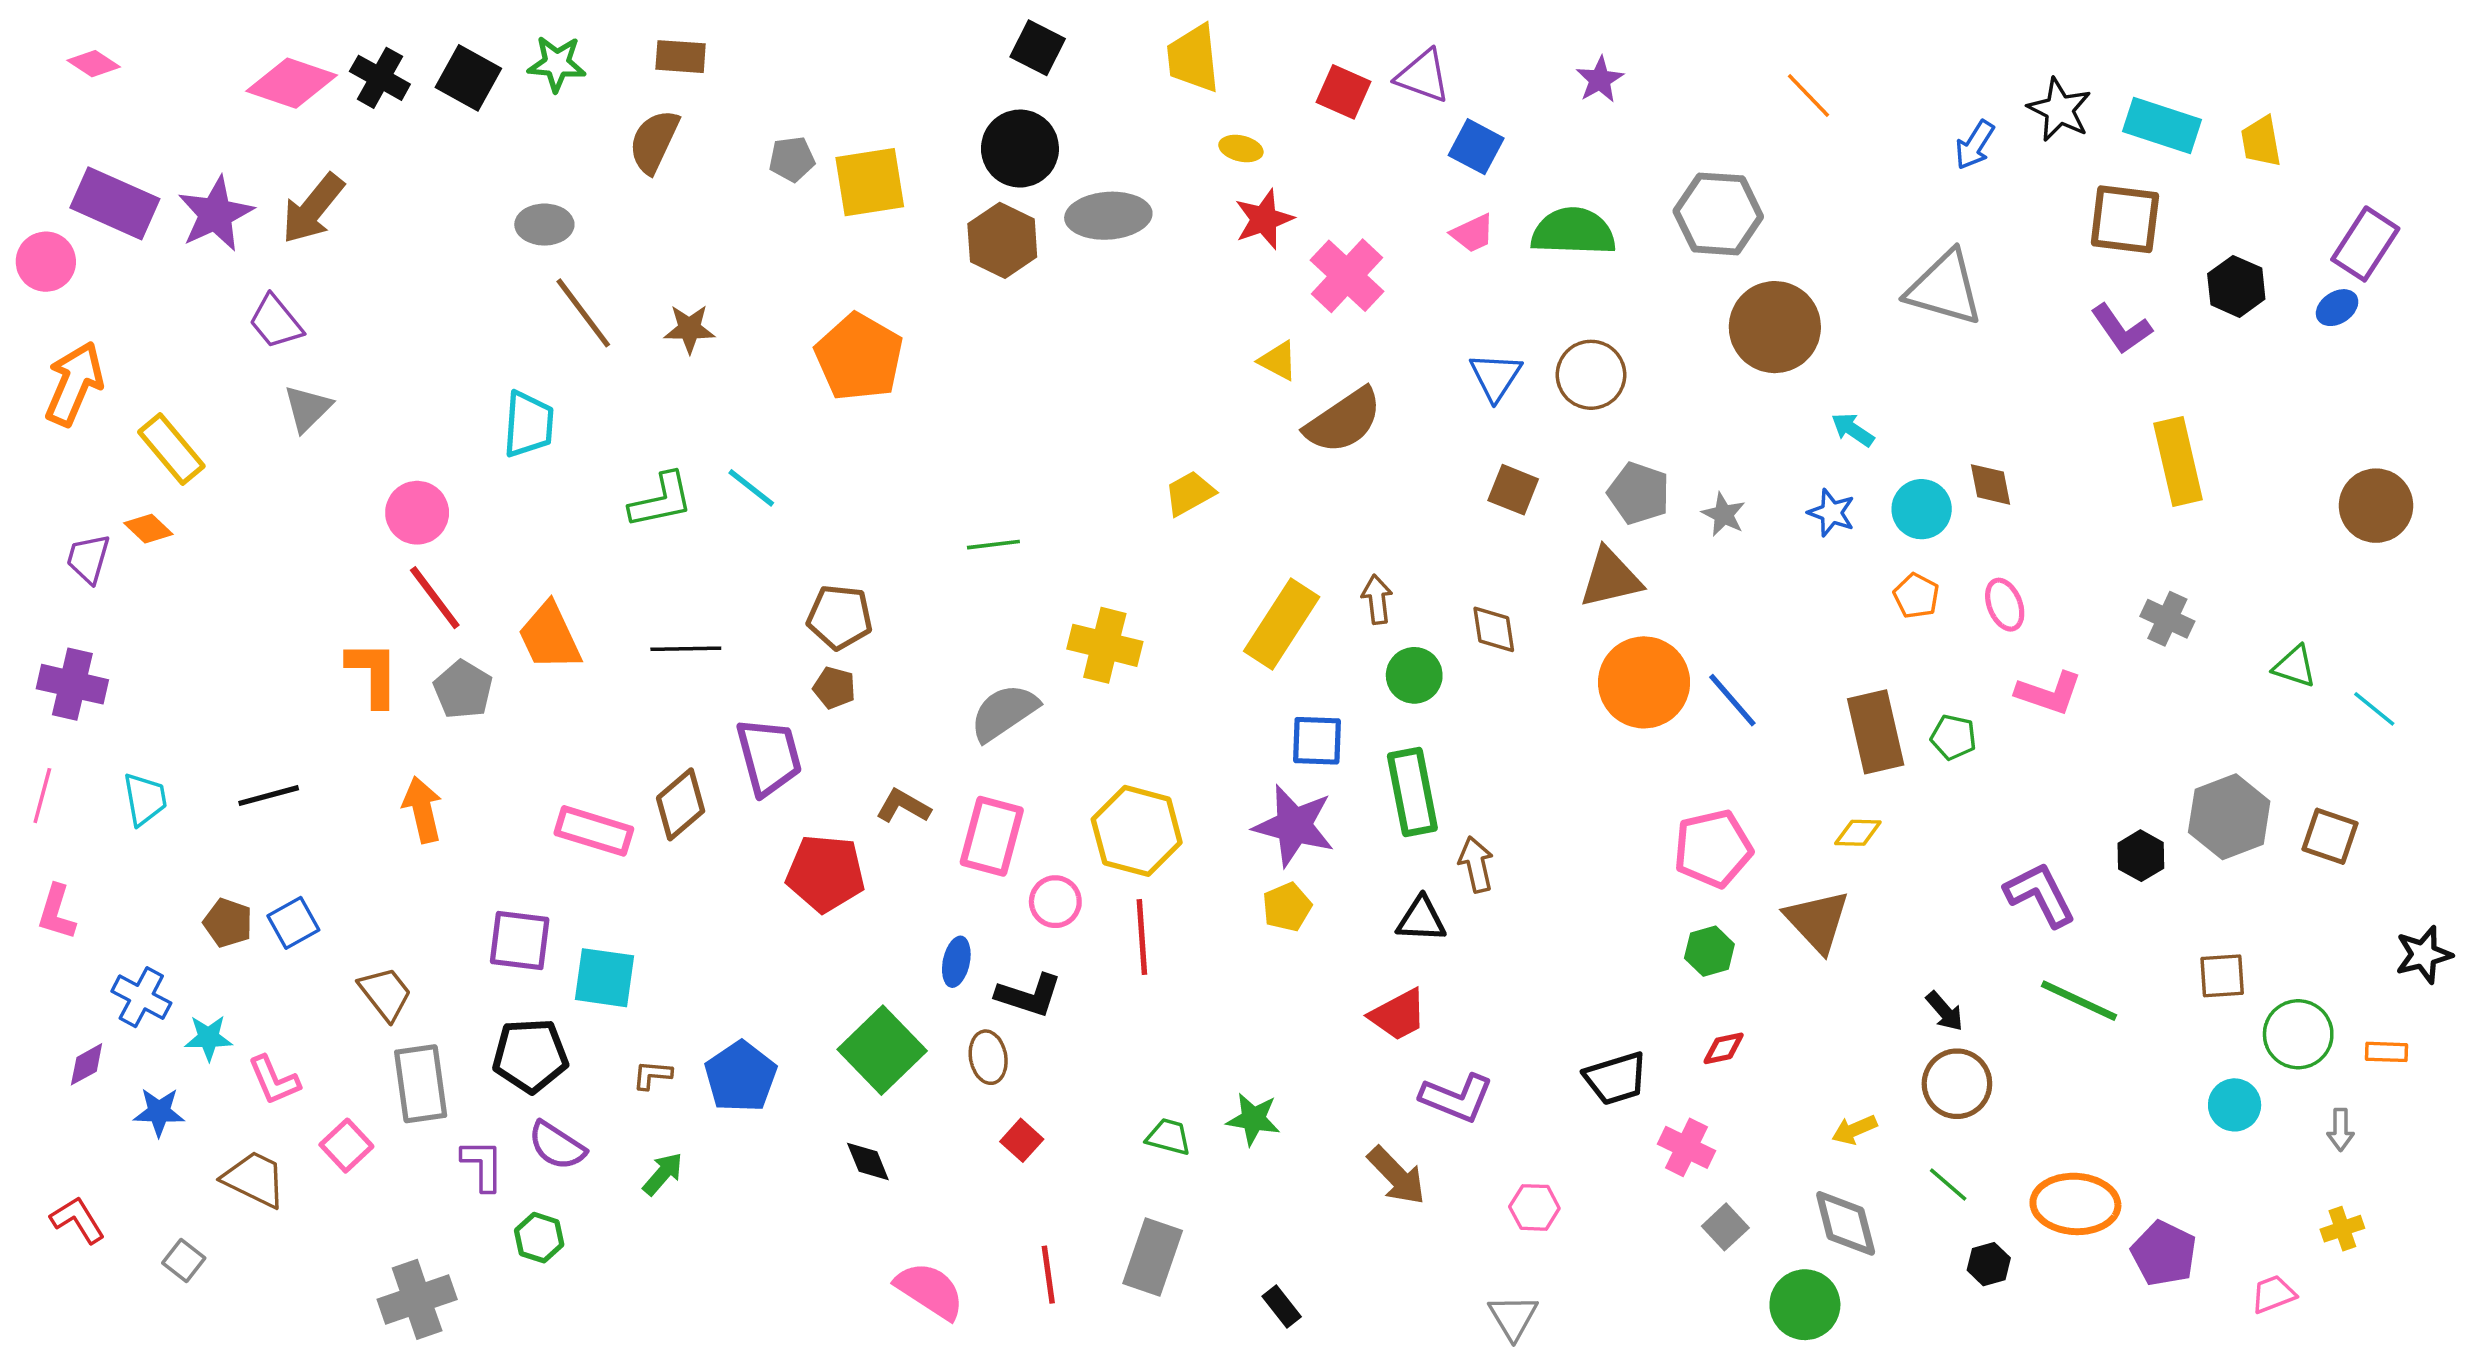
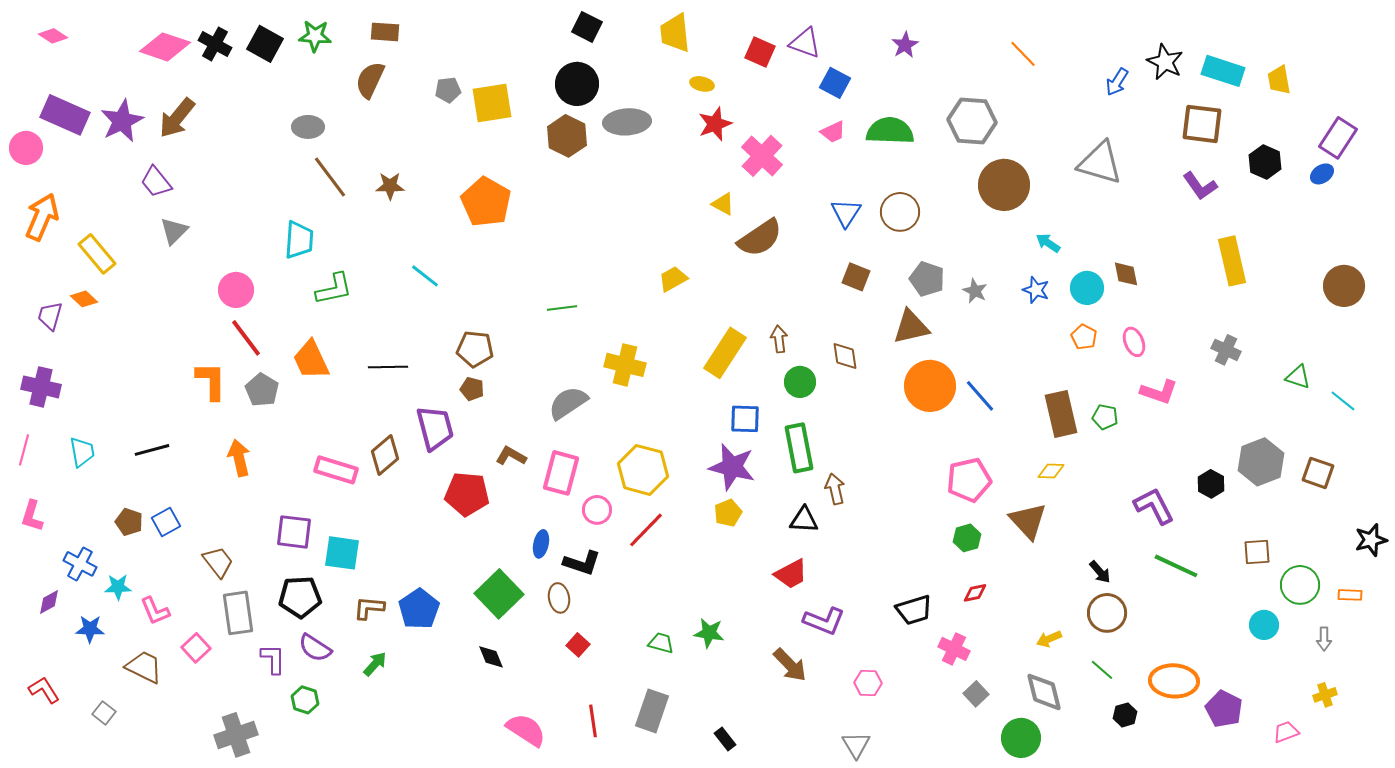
green L-shape: (661, 500) -> (334, 289), moved
red line: (1142, 937) -> (646, 530), turned 48
brown L-shape: (652, 1075) -> (369, 608), size x1.4

